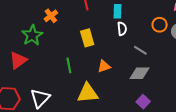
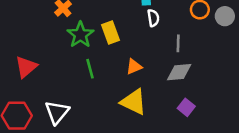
green star: (32, 35) -> (80, 35), moved
gray line: (140, 50) -> (178, 43), turned 64
yellow triangle: (88, 93) -> (134, 102), moved, turned 35

